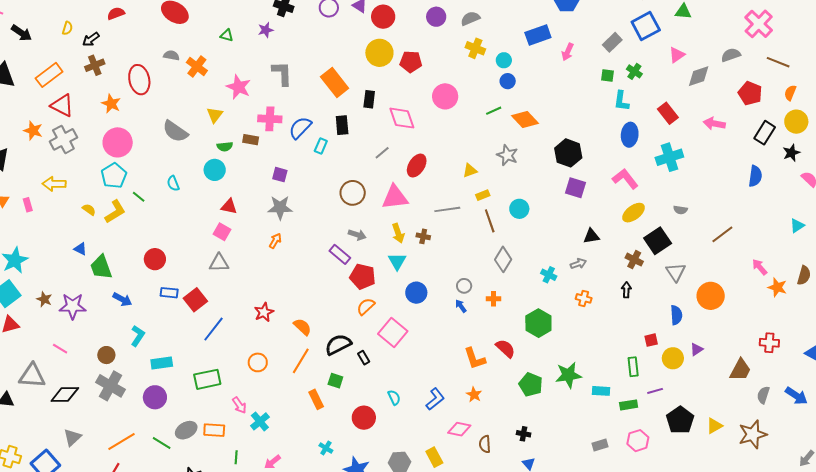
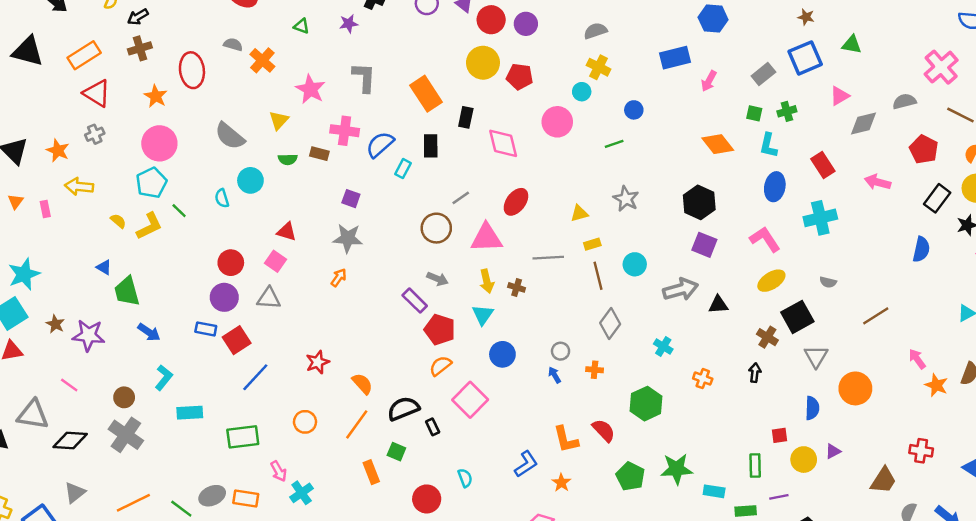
purple circle: (436, 17) -> (526, 24), moved
cyan circle: (504, 60) -> (582, 92), moved
green cross: (634, 71) -> (787, 111), turned 35
orange diamond: (525, 120) -> (718, 144), moved
orange star: (33, 131) -> (58, 150), moved
gray cross: (63, 139) -> (95, 134), size x0.6
gray line: (382, 153) -> (461, 198), moved
cyan circle: (215, 170) -> (250, 180), moved
red circle: (155, 259) -> (231, 263), moved
gray arrow: (578, 264) -> (681, 289), moved, size x1.8
purple circle: (155, 397) -> (224, 297), moved
blue L-shape: (435, 399) -> (526, 464), moved

